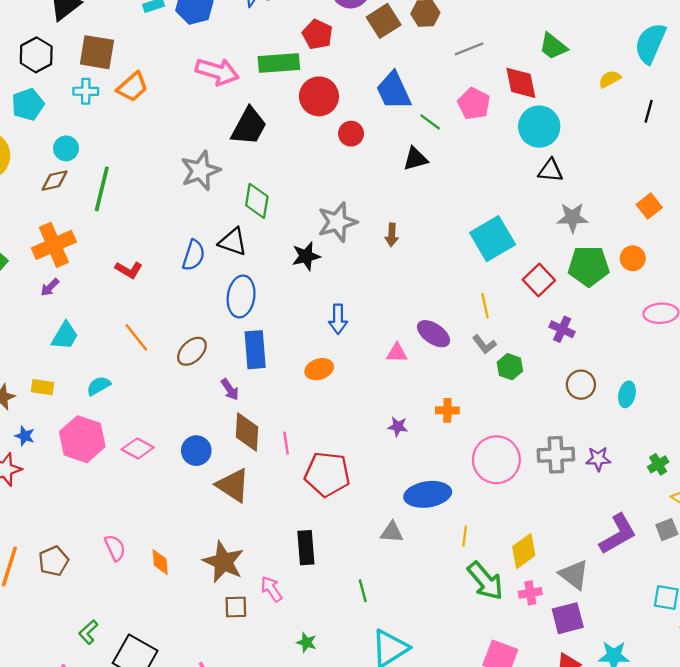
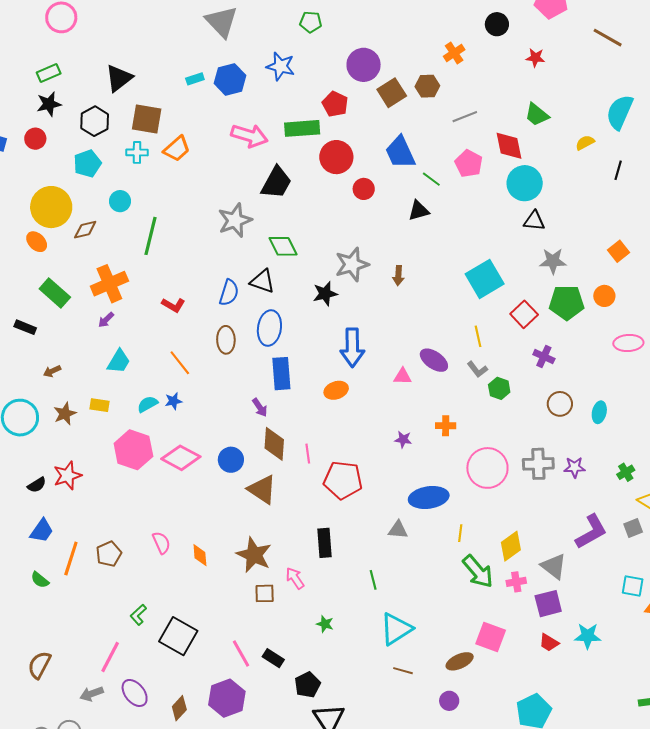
brown diamond: (55, 181) -> (85, 230), moved
green diamond: (257, 201) -> (283, 246), turned -36
blue arrow: (338, 319) -> (352, 348), size x1.5
brown ellipse: (192, 351) -> (226, 340), moved, turned -48
blue star: (25, 436) -> (173, 401), moved, turned -30
pink diamond: (138, 448) -> (181, 458), size x1.4

